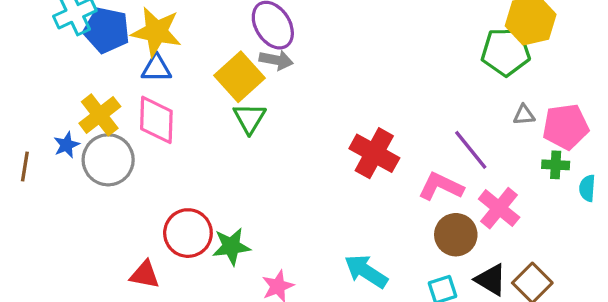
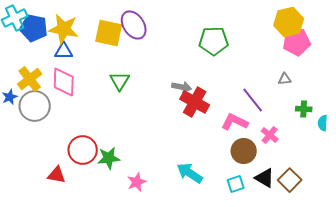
green pentagon: (506, 52) -> (214, 41), moved
gray arrow: (276, 60) -> (182, 87), moved
yellow square: (240, 77) -> (109, 33), moved, turned -36
pink pentagon: (566, 127) -> (297, 42), moved
pink cross: (499, 208) -> (270, 135), size x0.7

